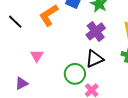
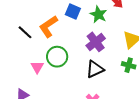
black line: (15, 22) -> (25, 32), moved
green circle: (75, 74) -> (57, 57), moved

